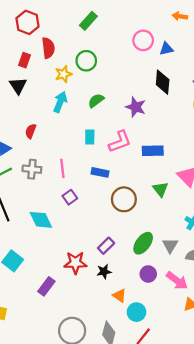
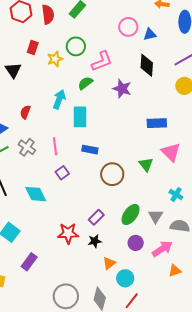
red semicircle: (48, 48) -> (48, 14), moved
red rectangle: (24, 60) -> (33, 47), moved
cyan arrow: (60, 102) -> (59, 99), moved
cyan rectangle: (90, 137) -> (80, 117), size x1.5
pink L-shape: (120, 142) -> (102, 61), moved
blue rectangle: (153, 151) -> (157, 123), moved
gray cross: (32, 169) -> (27, 147), turned 30
pink arrow: (177, 281) -> (162, 249), turned -70
purple rectangle: (46, 286) -> (29, 262), moved
orange triangle: (119, 296) -> (109, 263), turned 48

